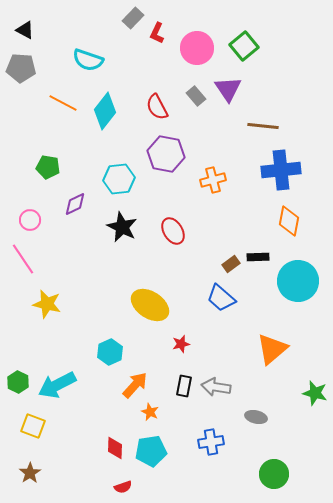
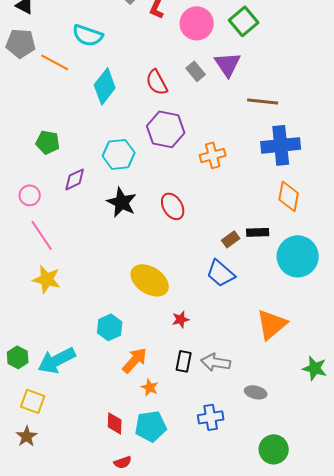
orange line: (63, 103) -> (55, 62), moved
pink line: (23, 259) -> (42, 235), moved
brown star: (30, 473) -> (27, 436), moved

